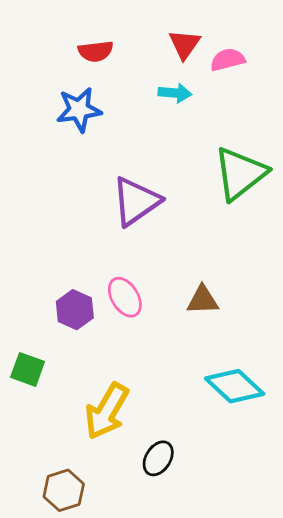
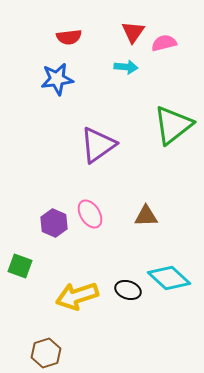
yellow arrow: (107, 411) -> (77, 296), turned 42
black ellipse: (158, 458) -> (128, 290), moved, turned 75

